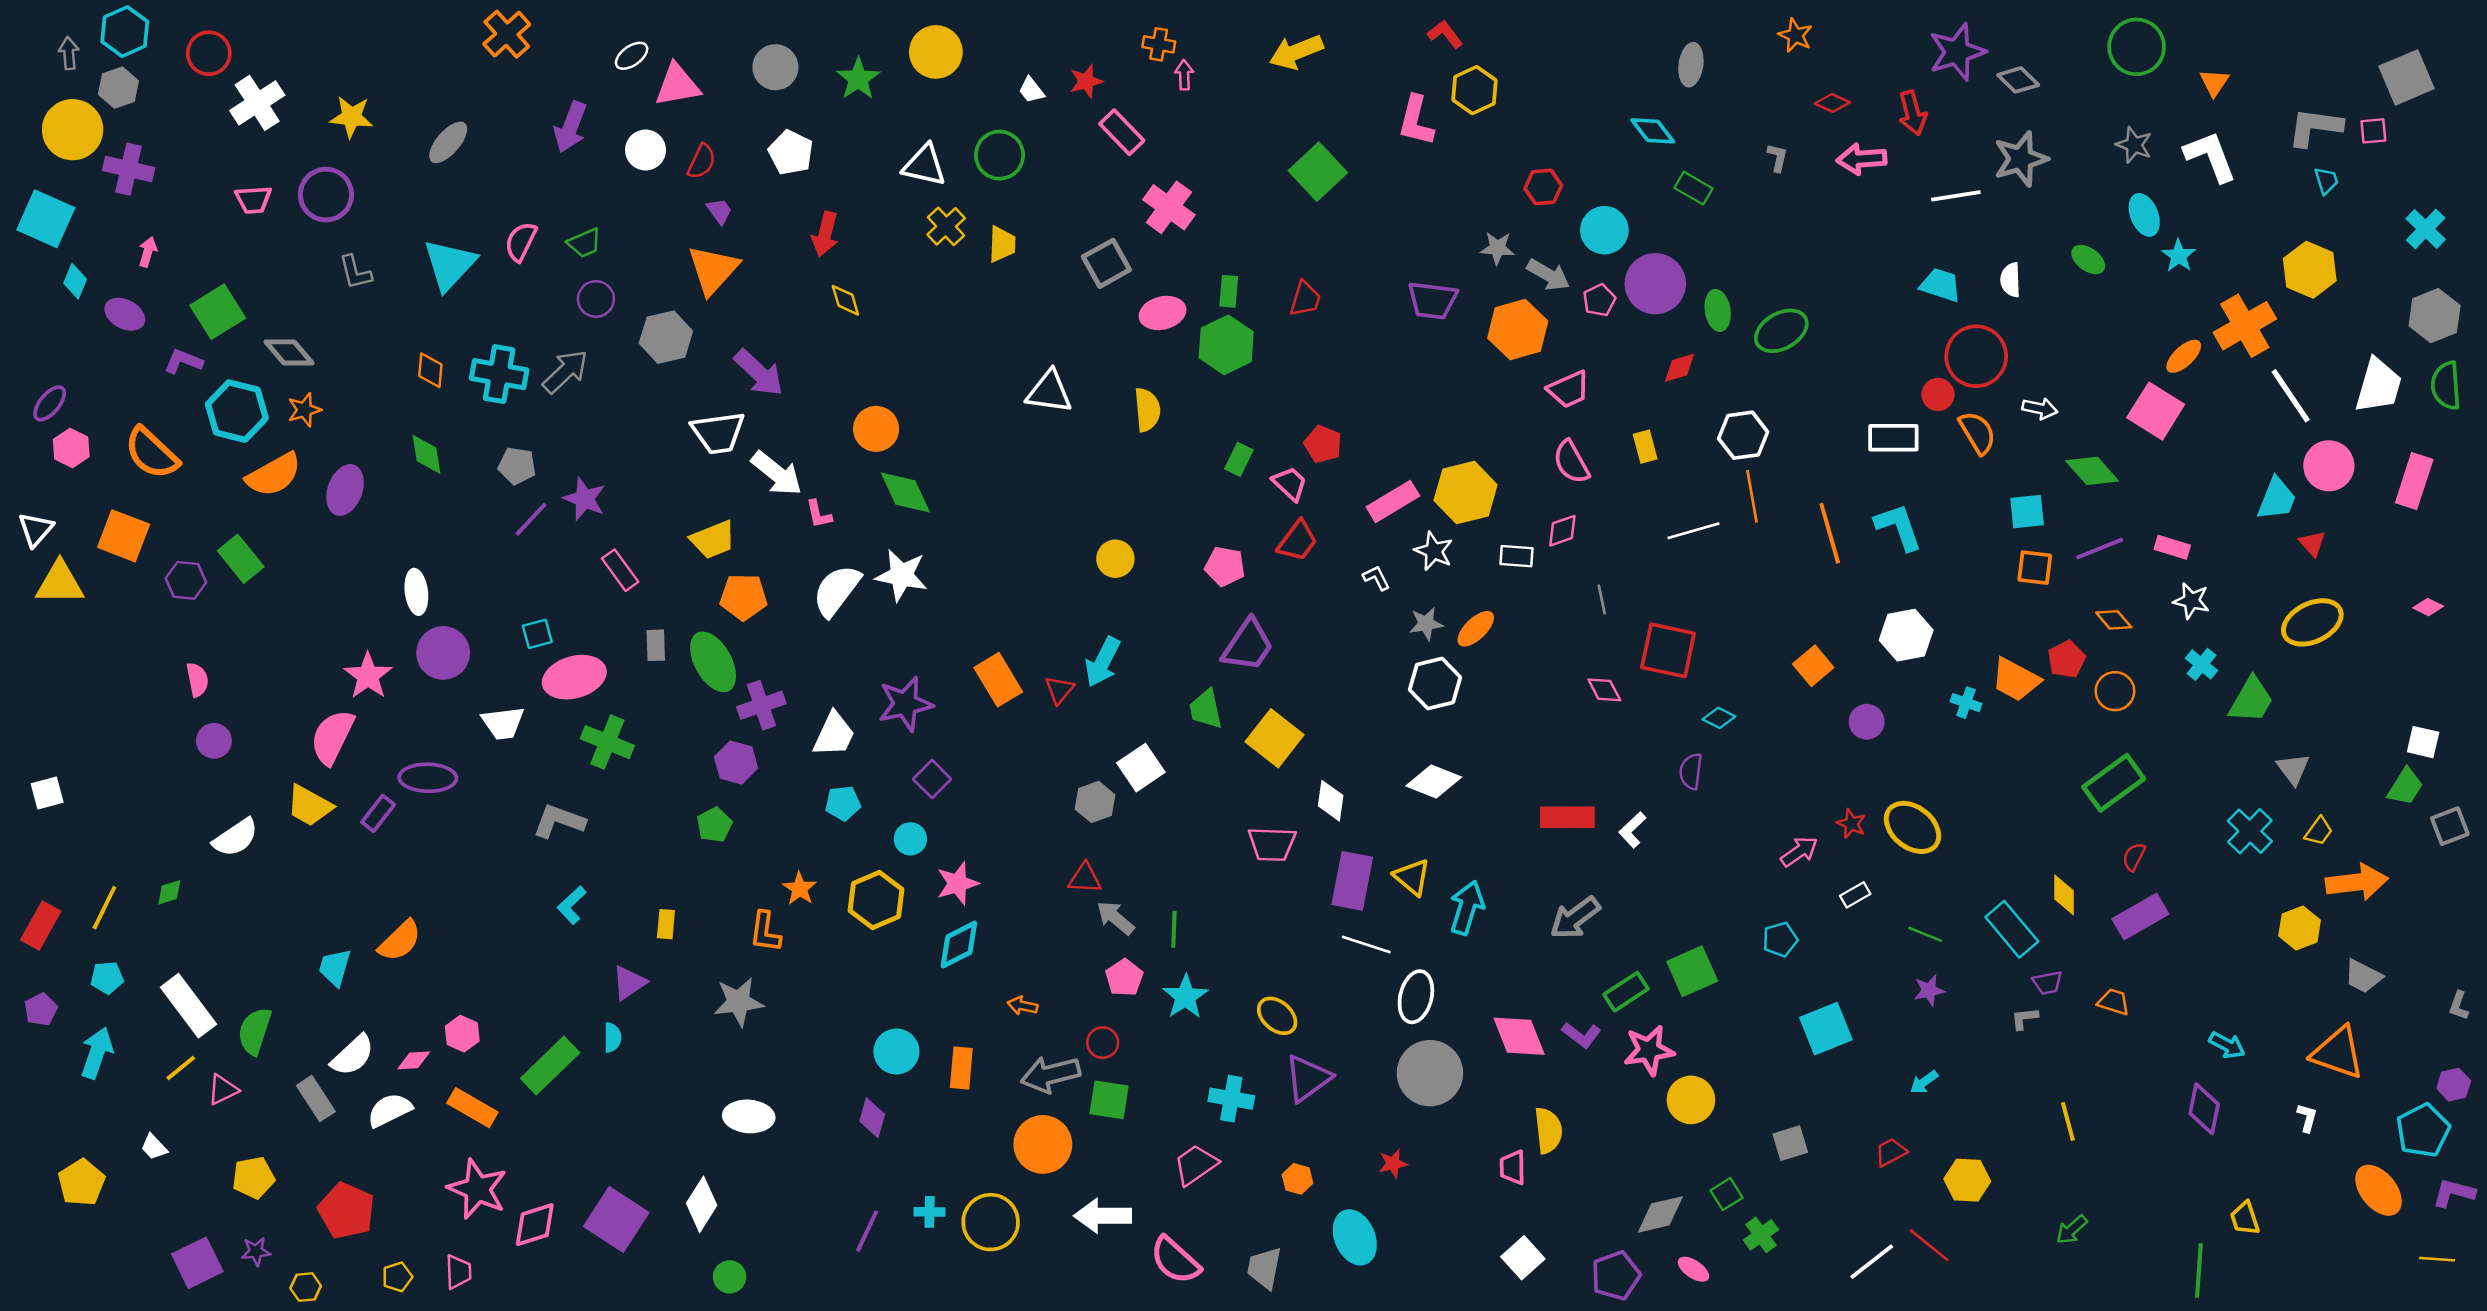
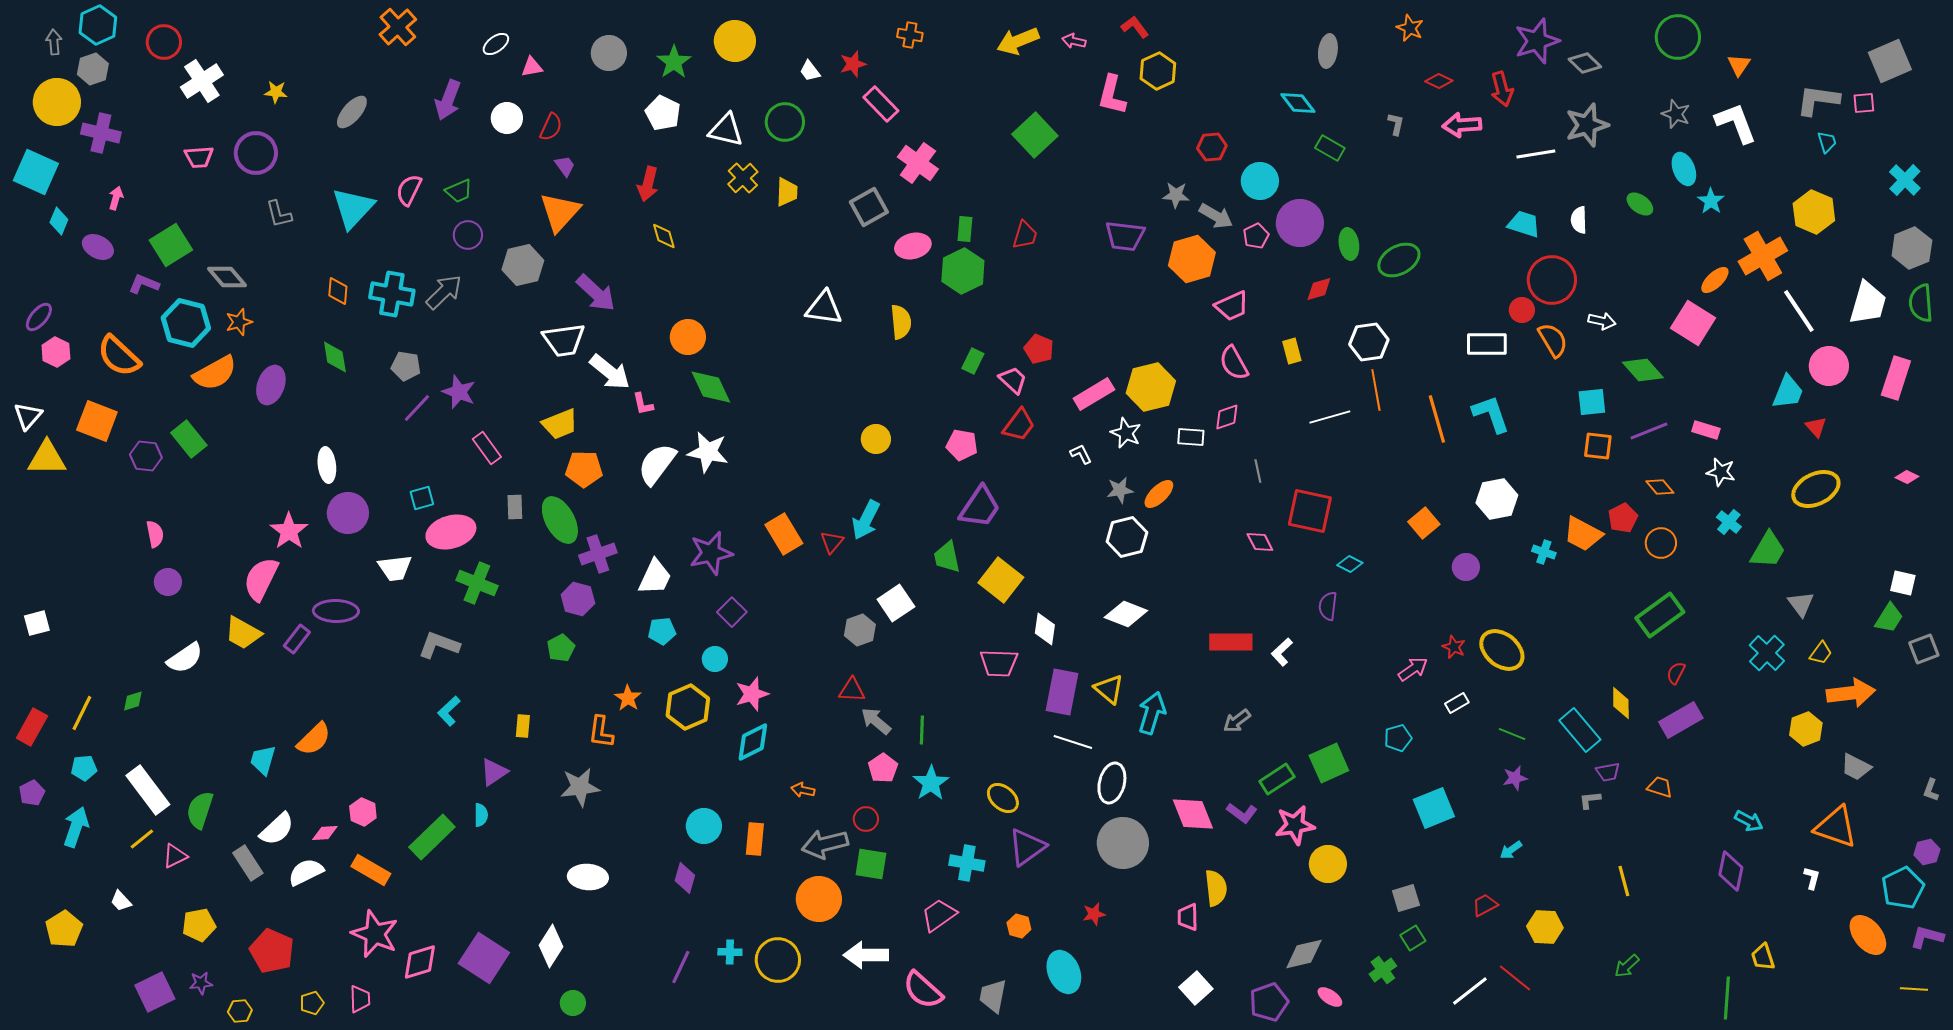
pink arrow: (1184, 75) -> (1074, 41), moved, turned -75
pink triangle: (677, 85) -> (532, 67), size x0.6
yellow star: (351, 117) -> (276, 92), size x0.7
white pentagon: (791, 153) -> (663, 113), moved
gray arrow: (1575, 918) -> (1237, 721), size x0.7
green square: (1727, 1194) -> (1413, 938), moved

